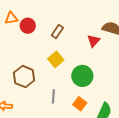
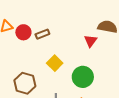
brown rectangle: (57, 31) -> (42, 34), moved, turned 40

